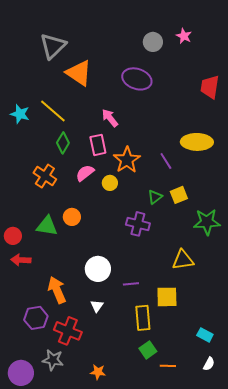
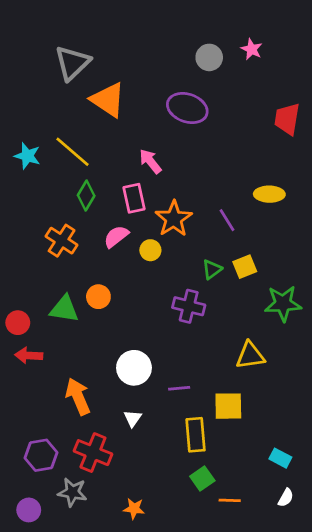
yellow ellipse: (197, 142) -> (269, 194), size x0.7
purple hexagon: (36, 318) -> (41, 455), moved
purple circle: (21, 373) -> (29, 510), size x0.7

